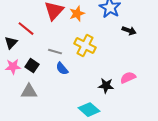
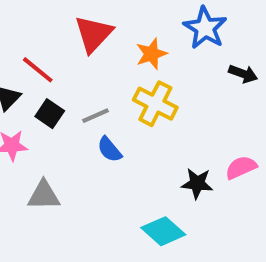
orange star: (77, 14) -> (151, 54), moved
gray line: (55, 52) -> (96, 116), turned -40
black square: (32, 66) -> (50, 114), moved

